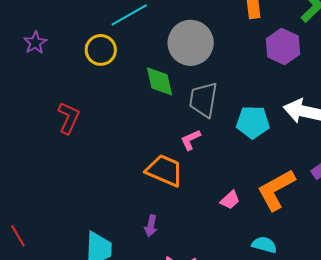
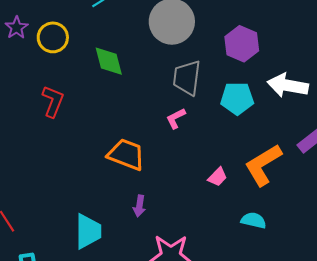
purple hexagon: (283, 47) -> (242, 44), moved
yellow circle: (101, 50) -> (53, 37), moved
green diamond: (160, 81) -> (109, 61), moved
orange trapezoid: (164, 171) -> (126, 154), moved

